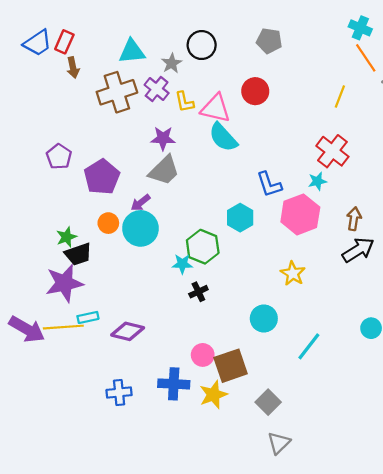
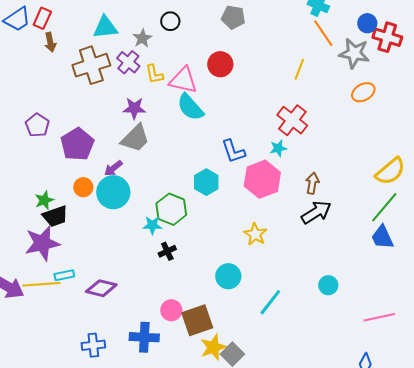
black circle: (202, 45) -> (170, 21), size x0.7
yellow star: (213, 395) -> (213, 347), moved

